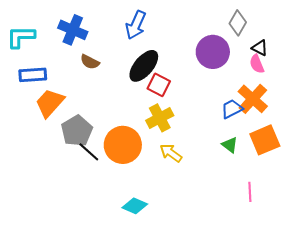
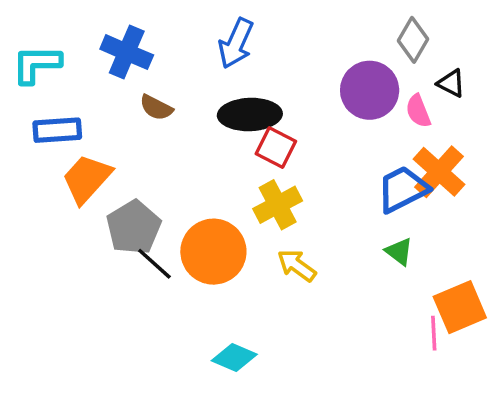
pink semicircle: (257, 64) -> (418, 111), moved
black ellipse: (144, 66) -> (250, 115), turned 48
blue trapezoid: (232, 109) -> (403, 189), size x1.4
orange square: (265, 140) -> (460, 307), moved

